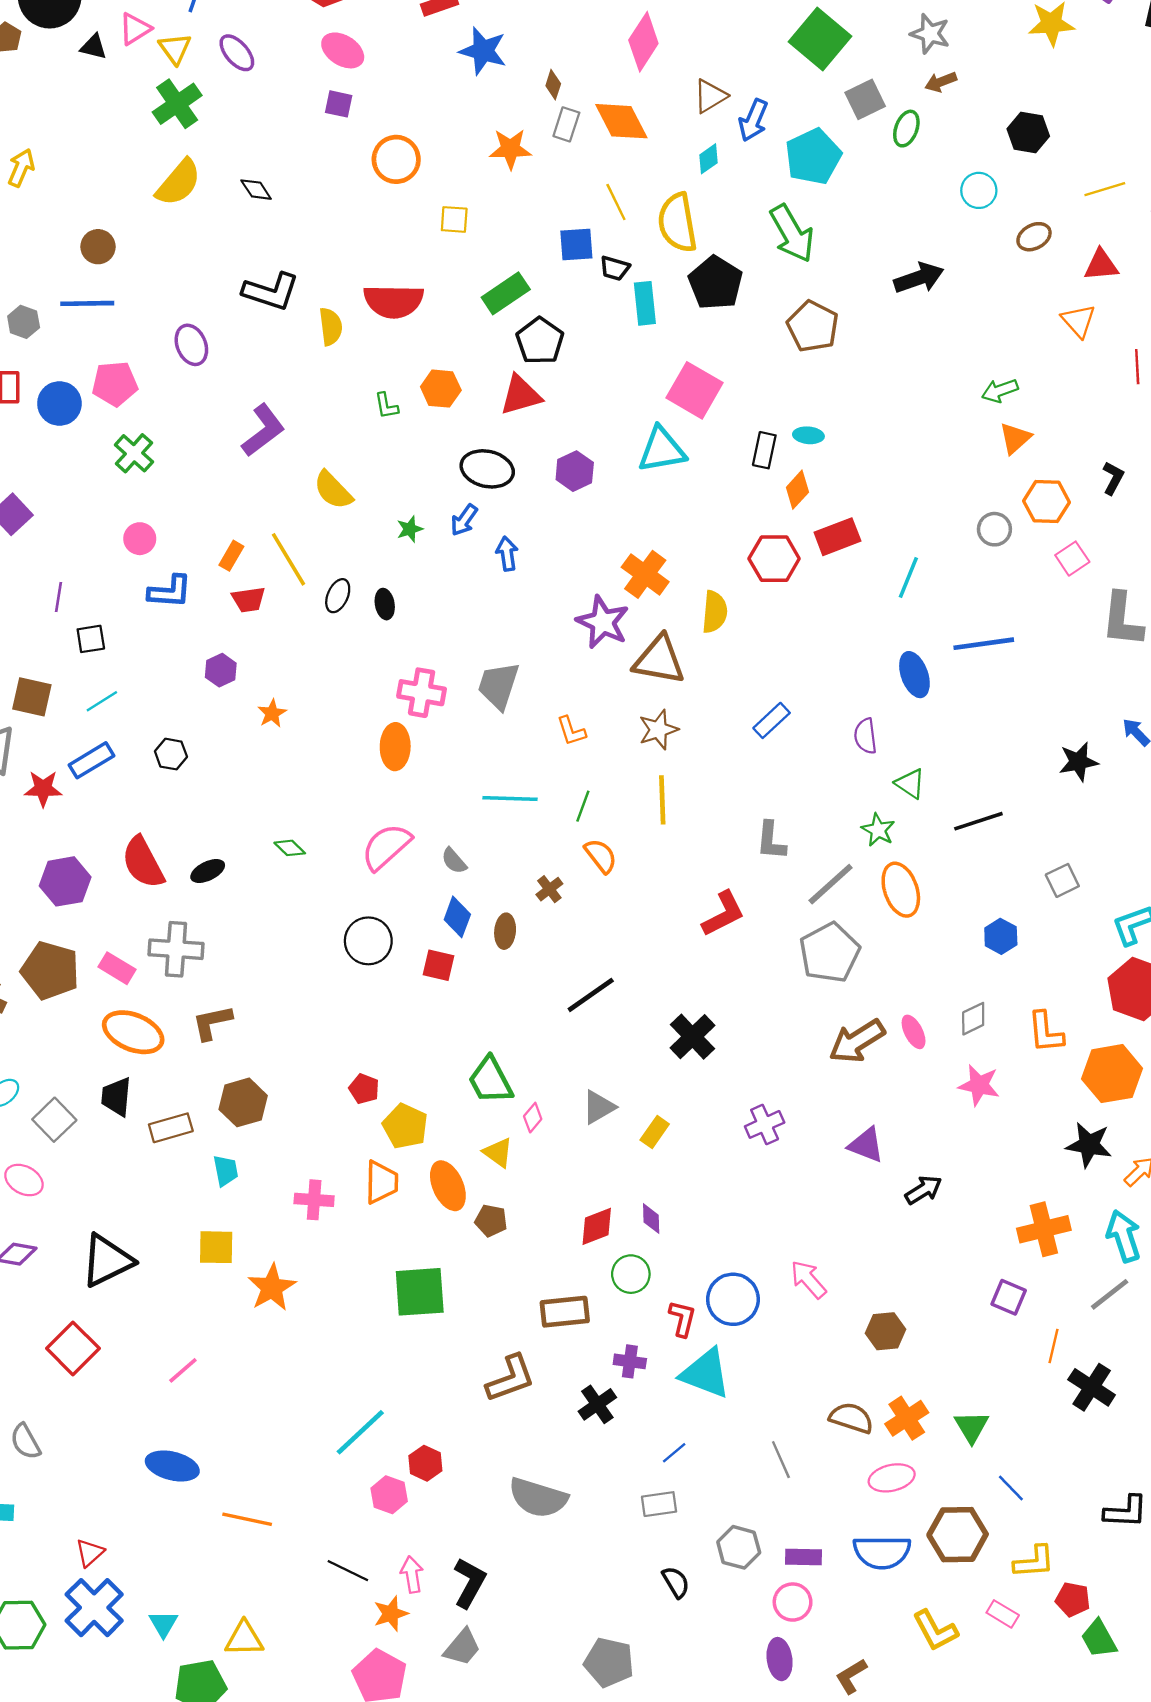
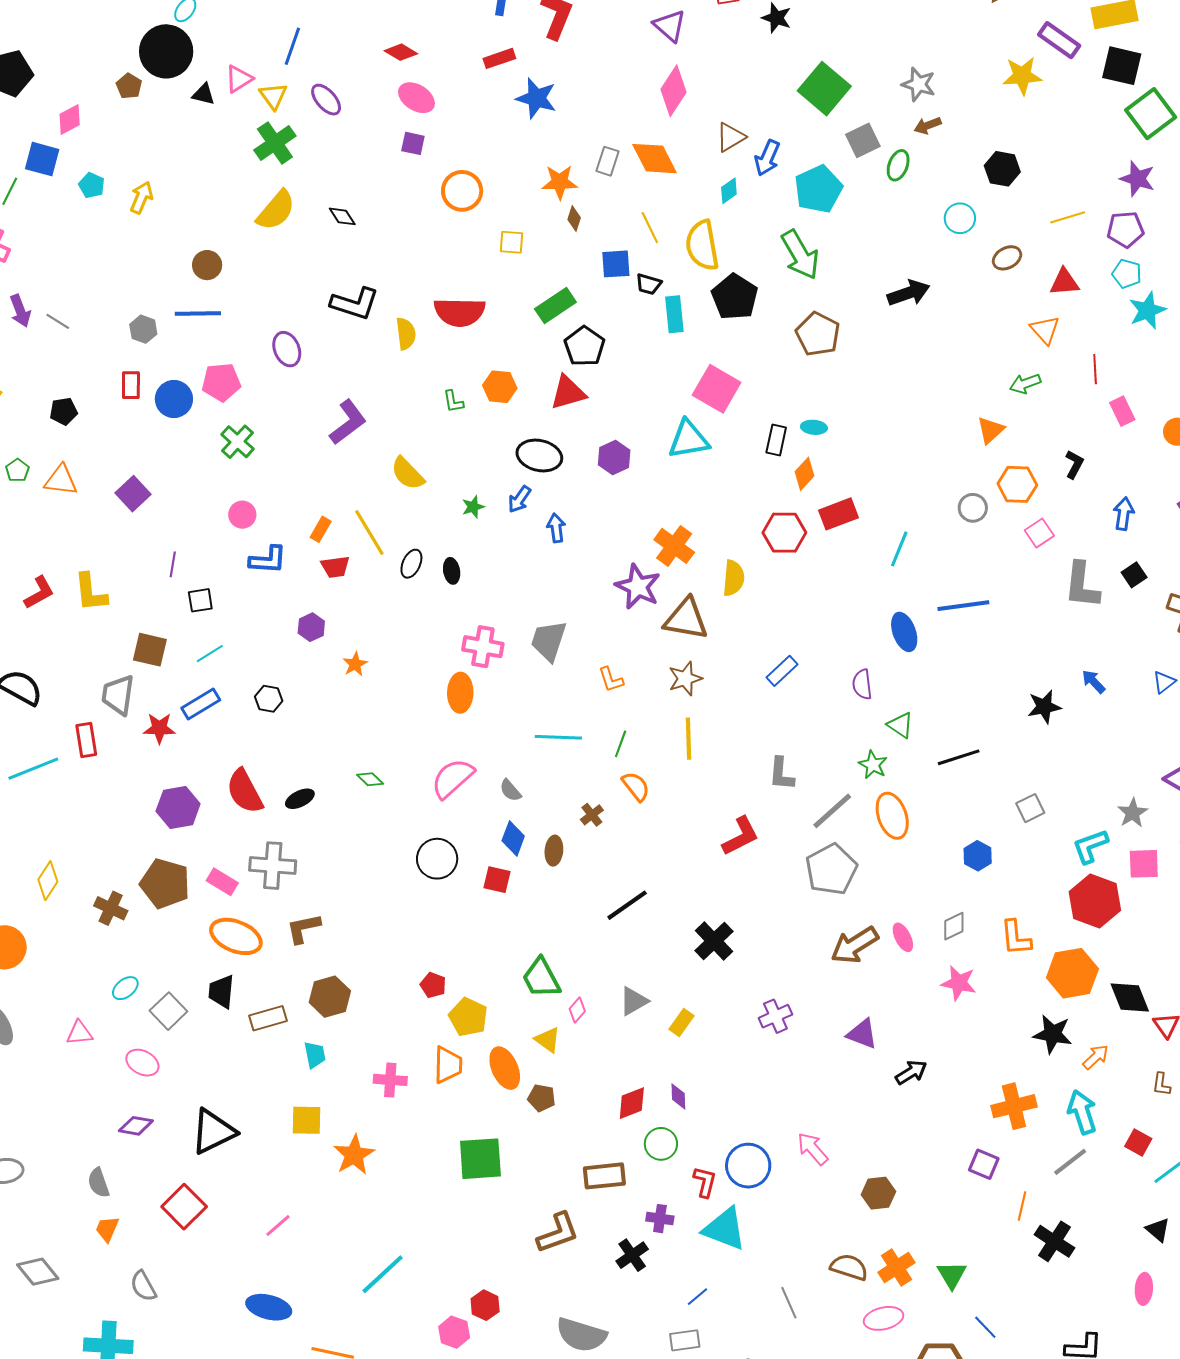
brown diamond: (553, 85) -> (574, 219), moved
green arrow: (1000, 391) -> (1025, 384), moved
cyan line: (360, 1432) -> (383, 1274), moved

